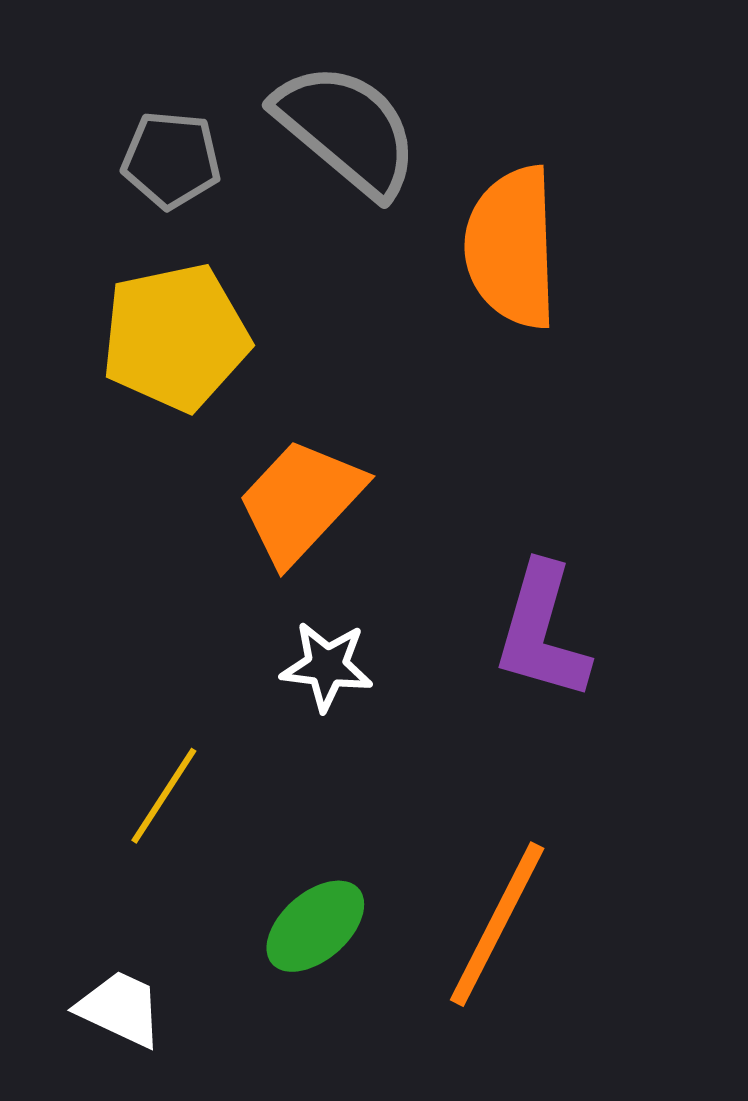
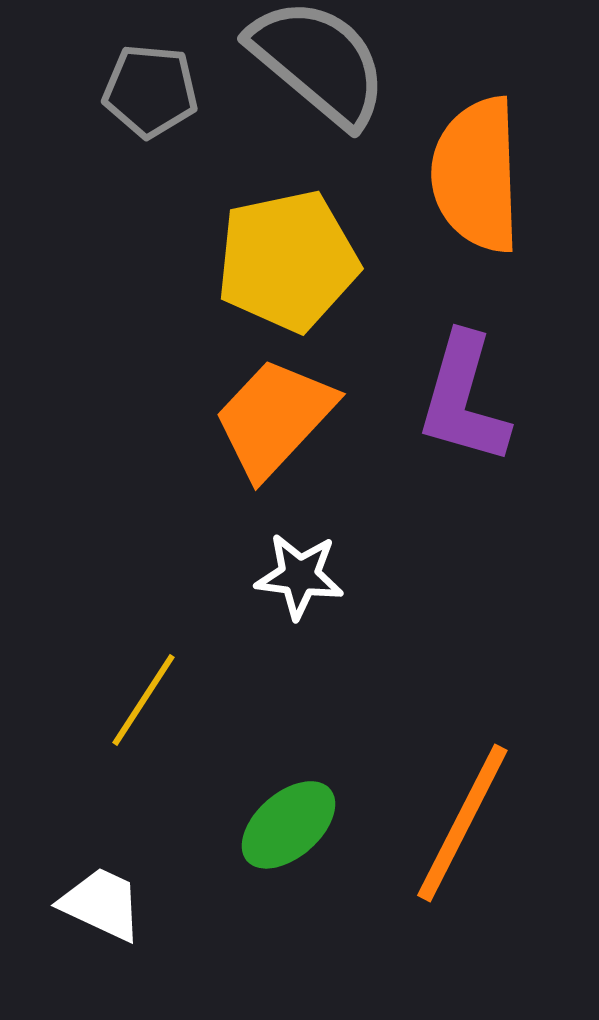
yellow pentagon: (175, 337) -> (287, 261), moved
purple L-shape: (542, 632) -> (463, 399), moved

